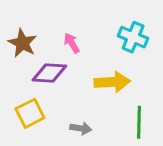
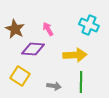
yellow square: (30, 113) -> (20, 76), turned -30
green line: (139, 122) -> (81, 82), moved

